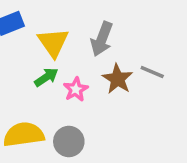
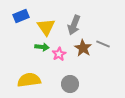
green arrow: (46, 77) -> (42, 47), turned 40
gray circle: (69, 141) -> (70, 84), moved

